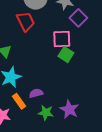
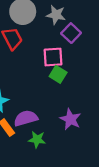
purple semicircle: (36, 93) -> (26, 118), size x1.5
purple star: (69, 109) -> (70, 119), moved

